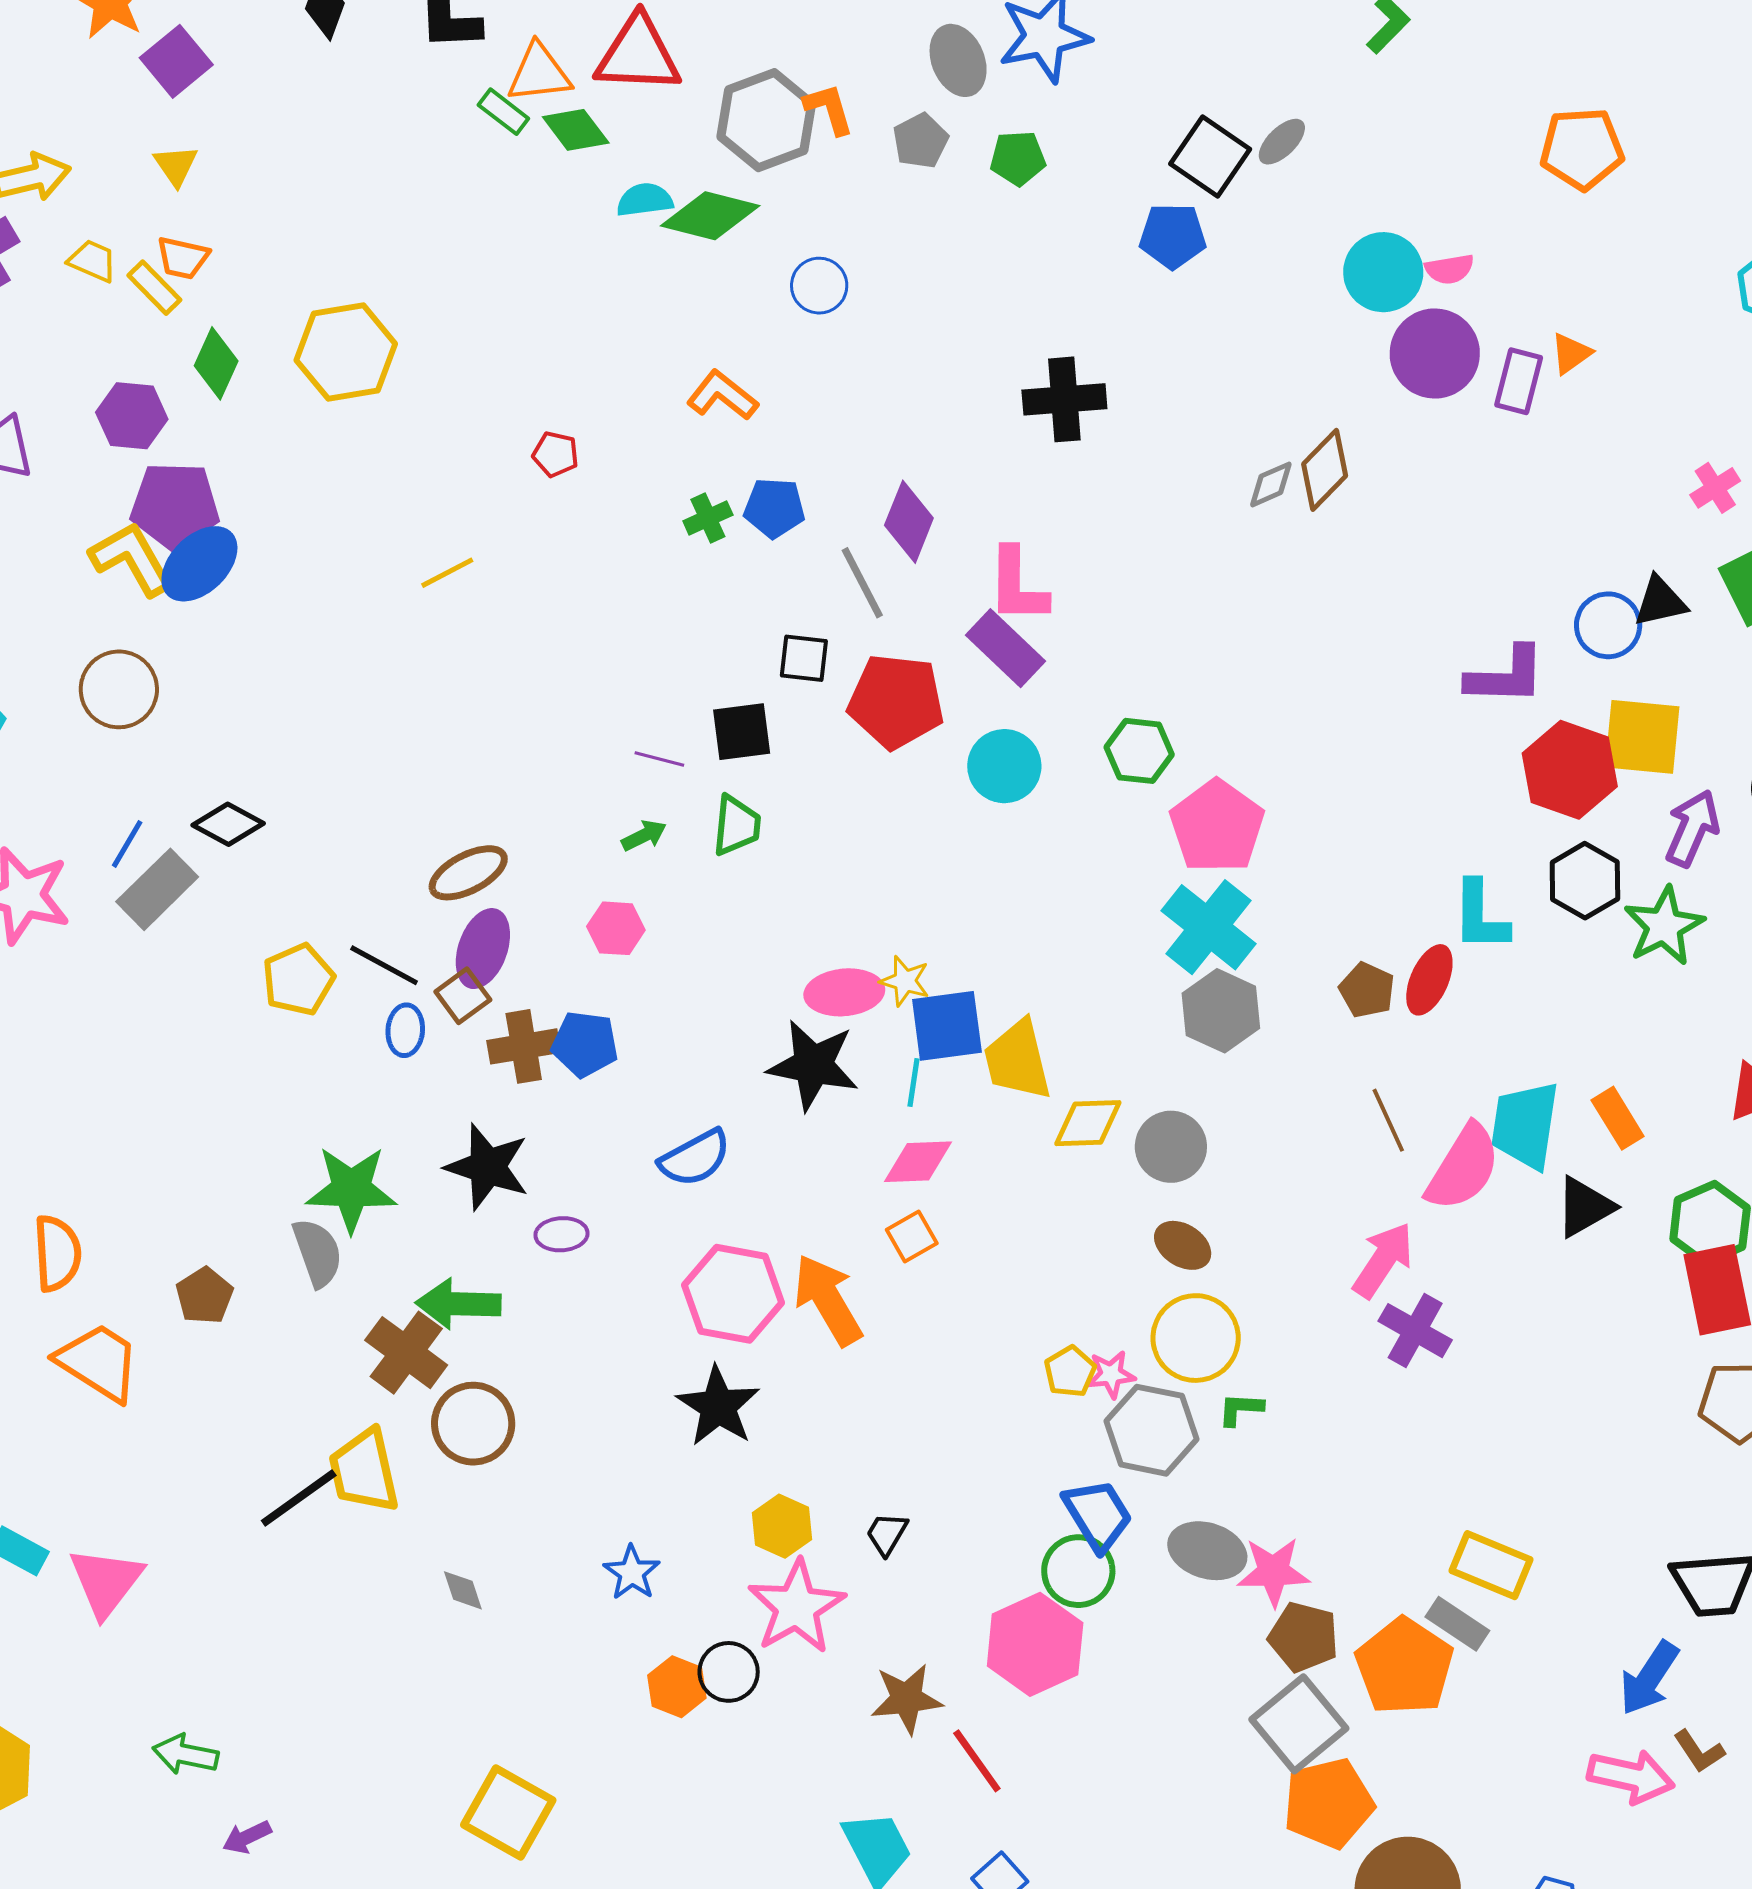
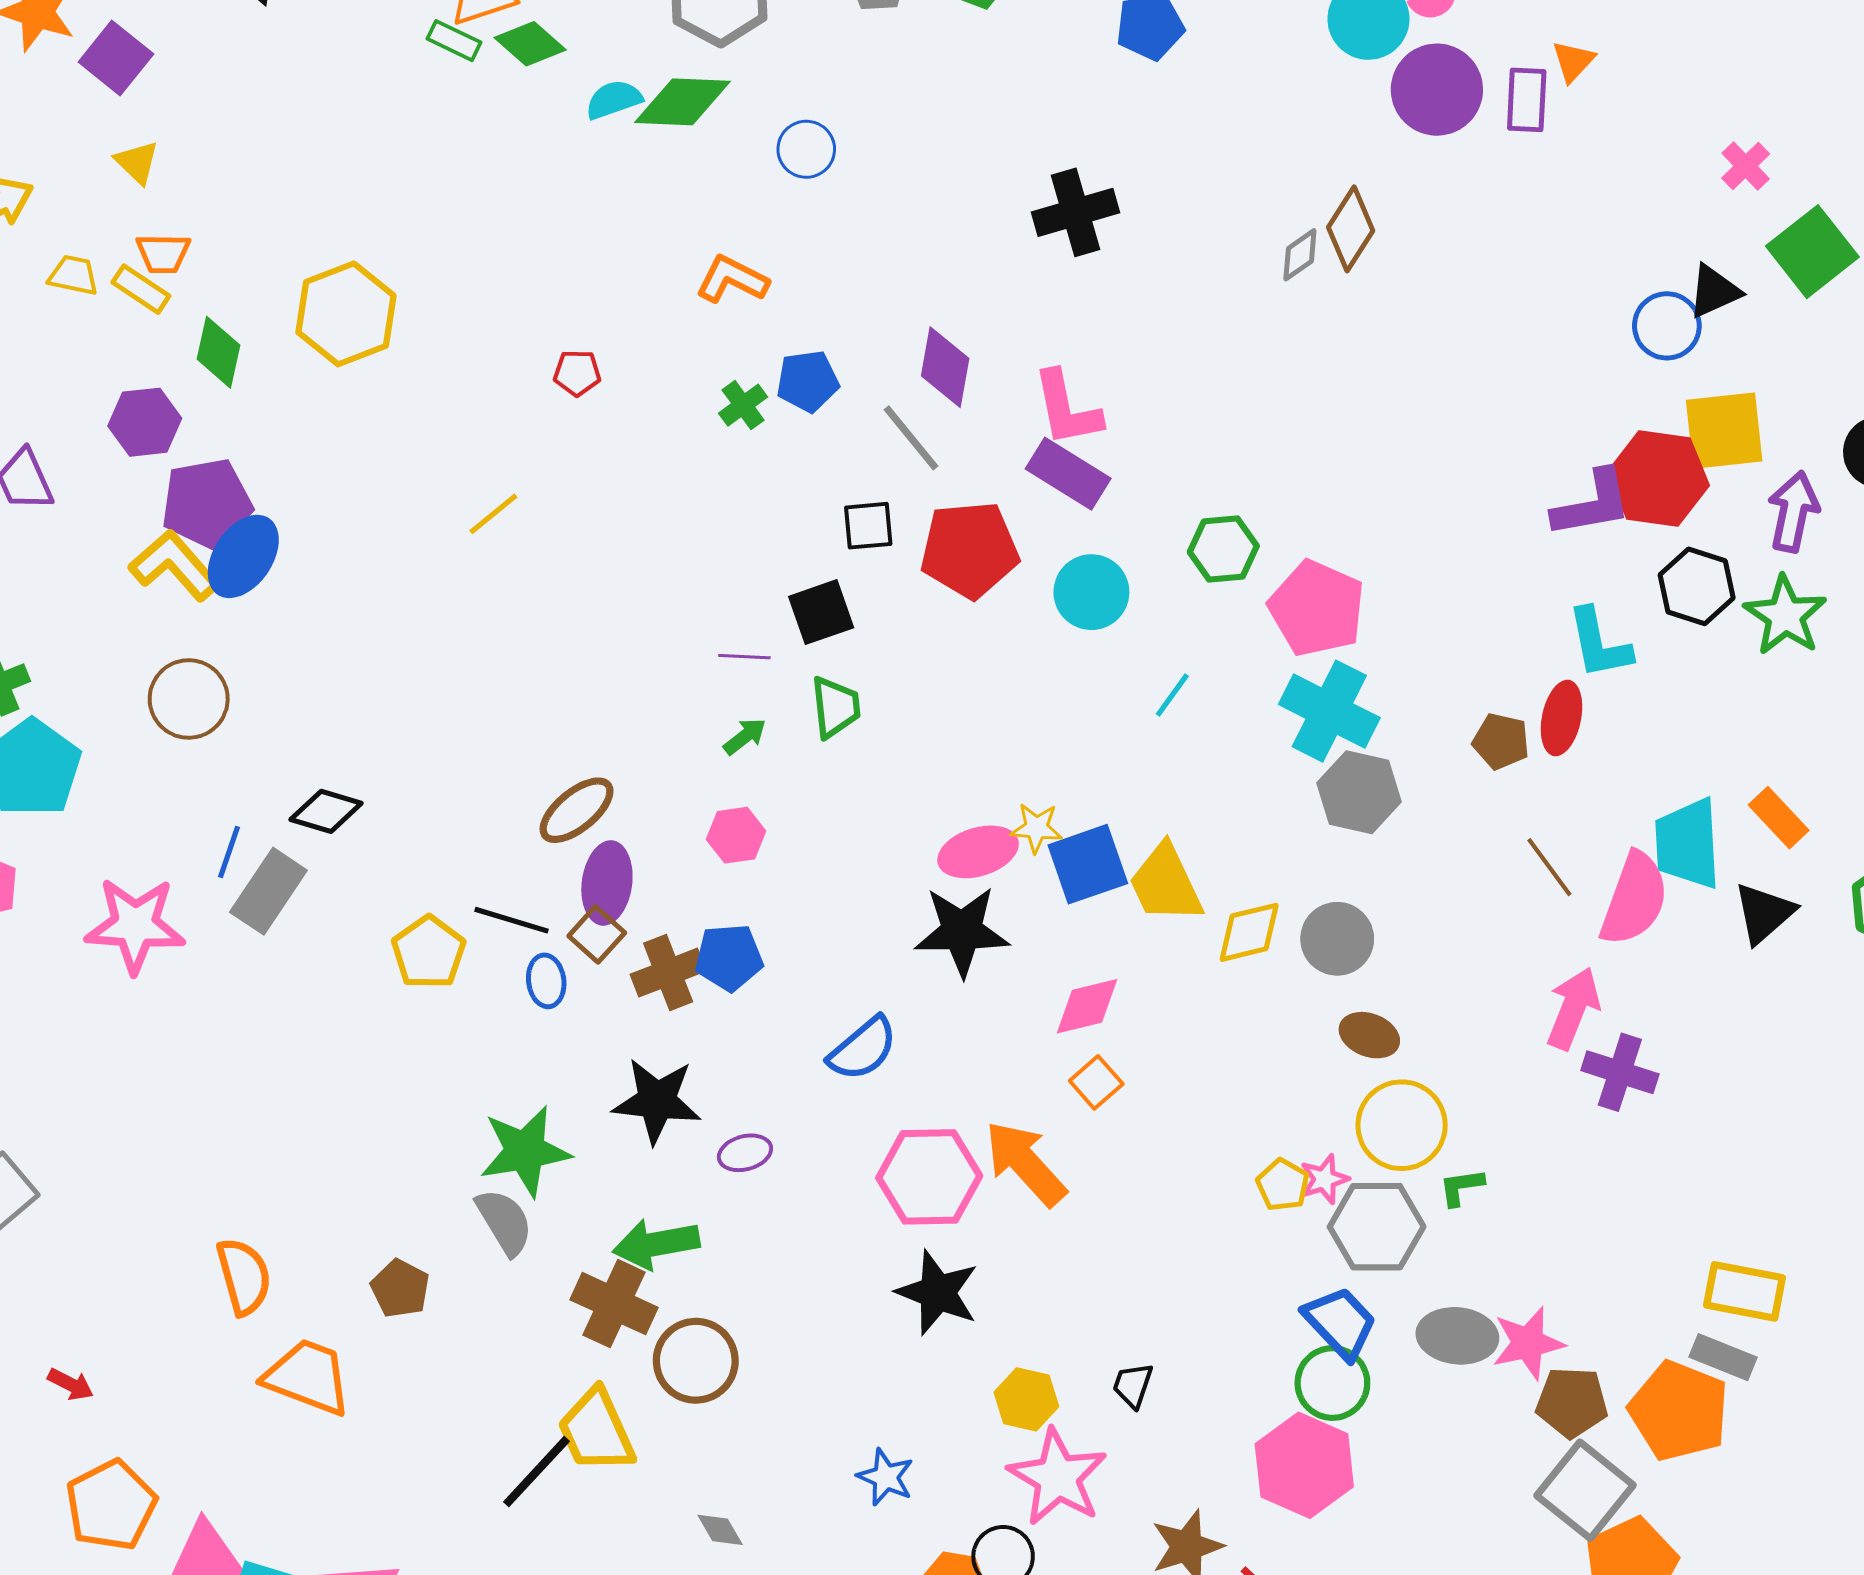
purple L-shape: (1506, 676) -> (1592, 504), moved
cyan line: (913, 1082) -> (1172, 695), moved, turned 39

